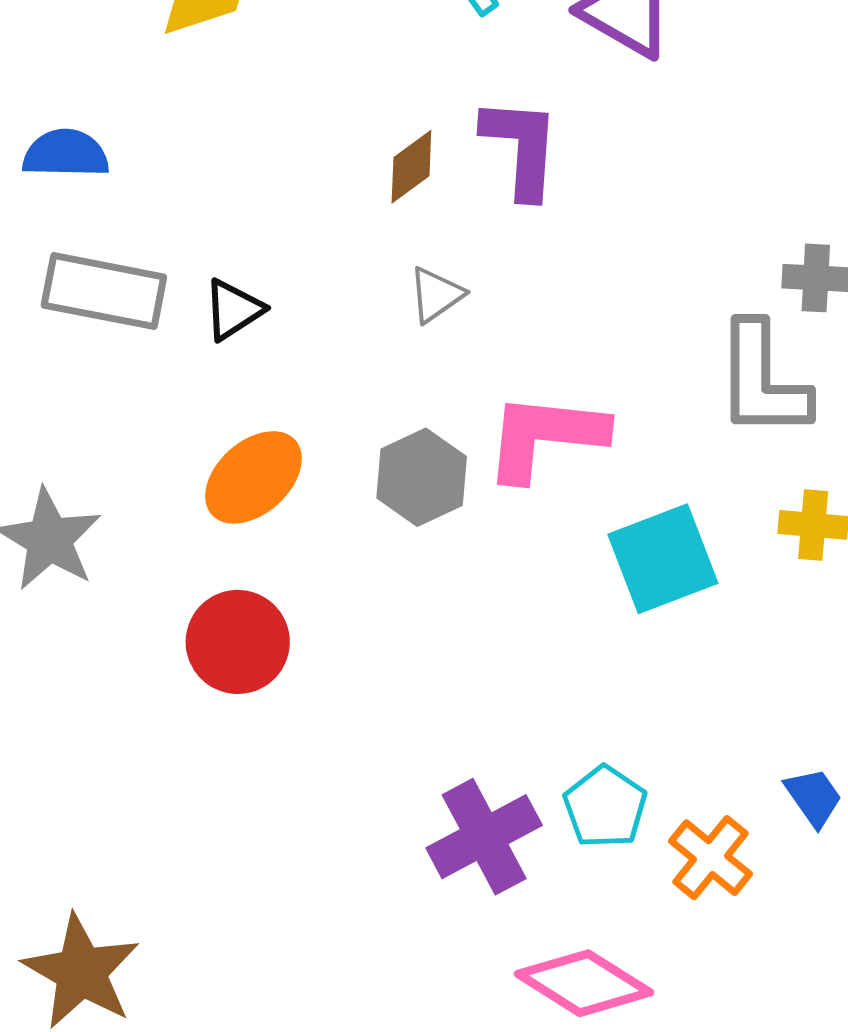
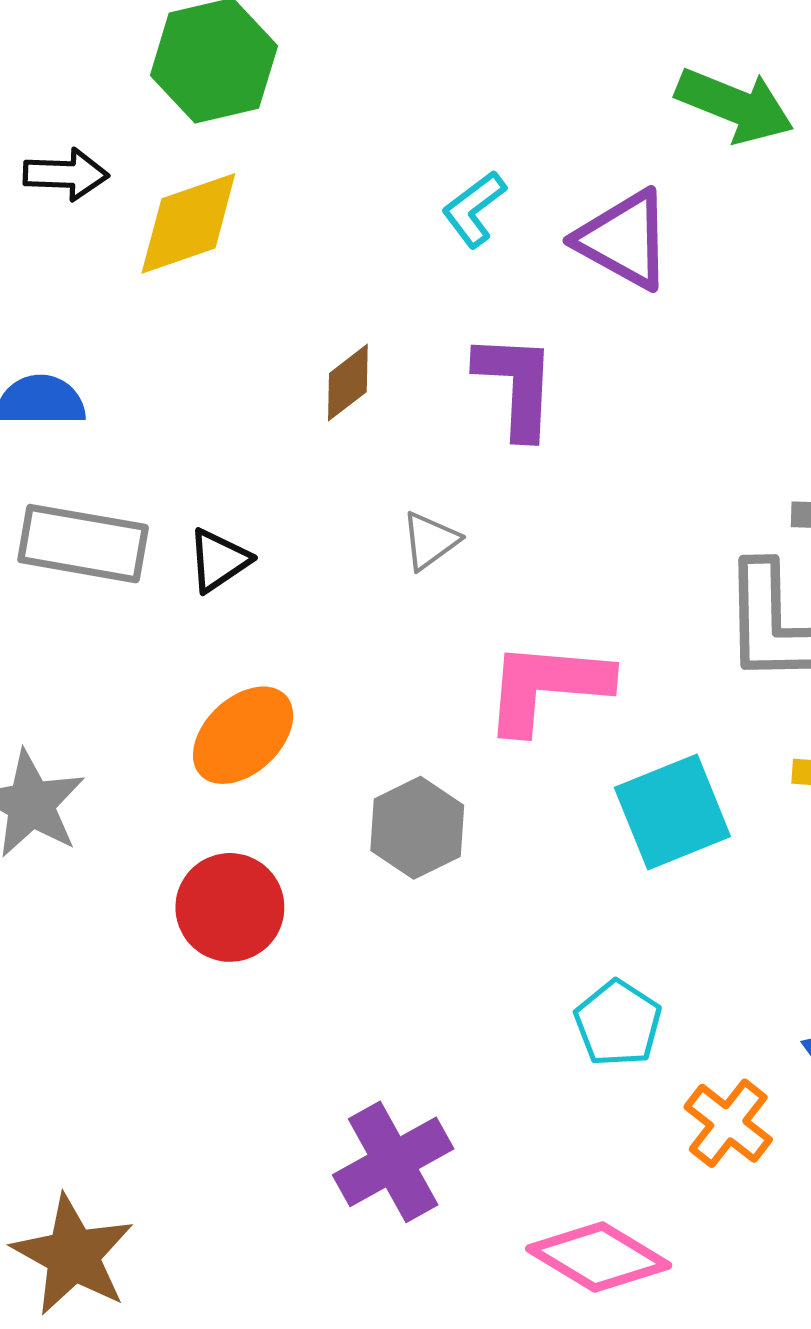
brown diamond: (411, 167) -> (348, 383), moved
gray hexagon: (422, 477) -> (417, 828), moved
cyan pentagon: (605, 807) -> (618, 1023), moved
purple cross: (484, 837) -> (393, 1162), moved

